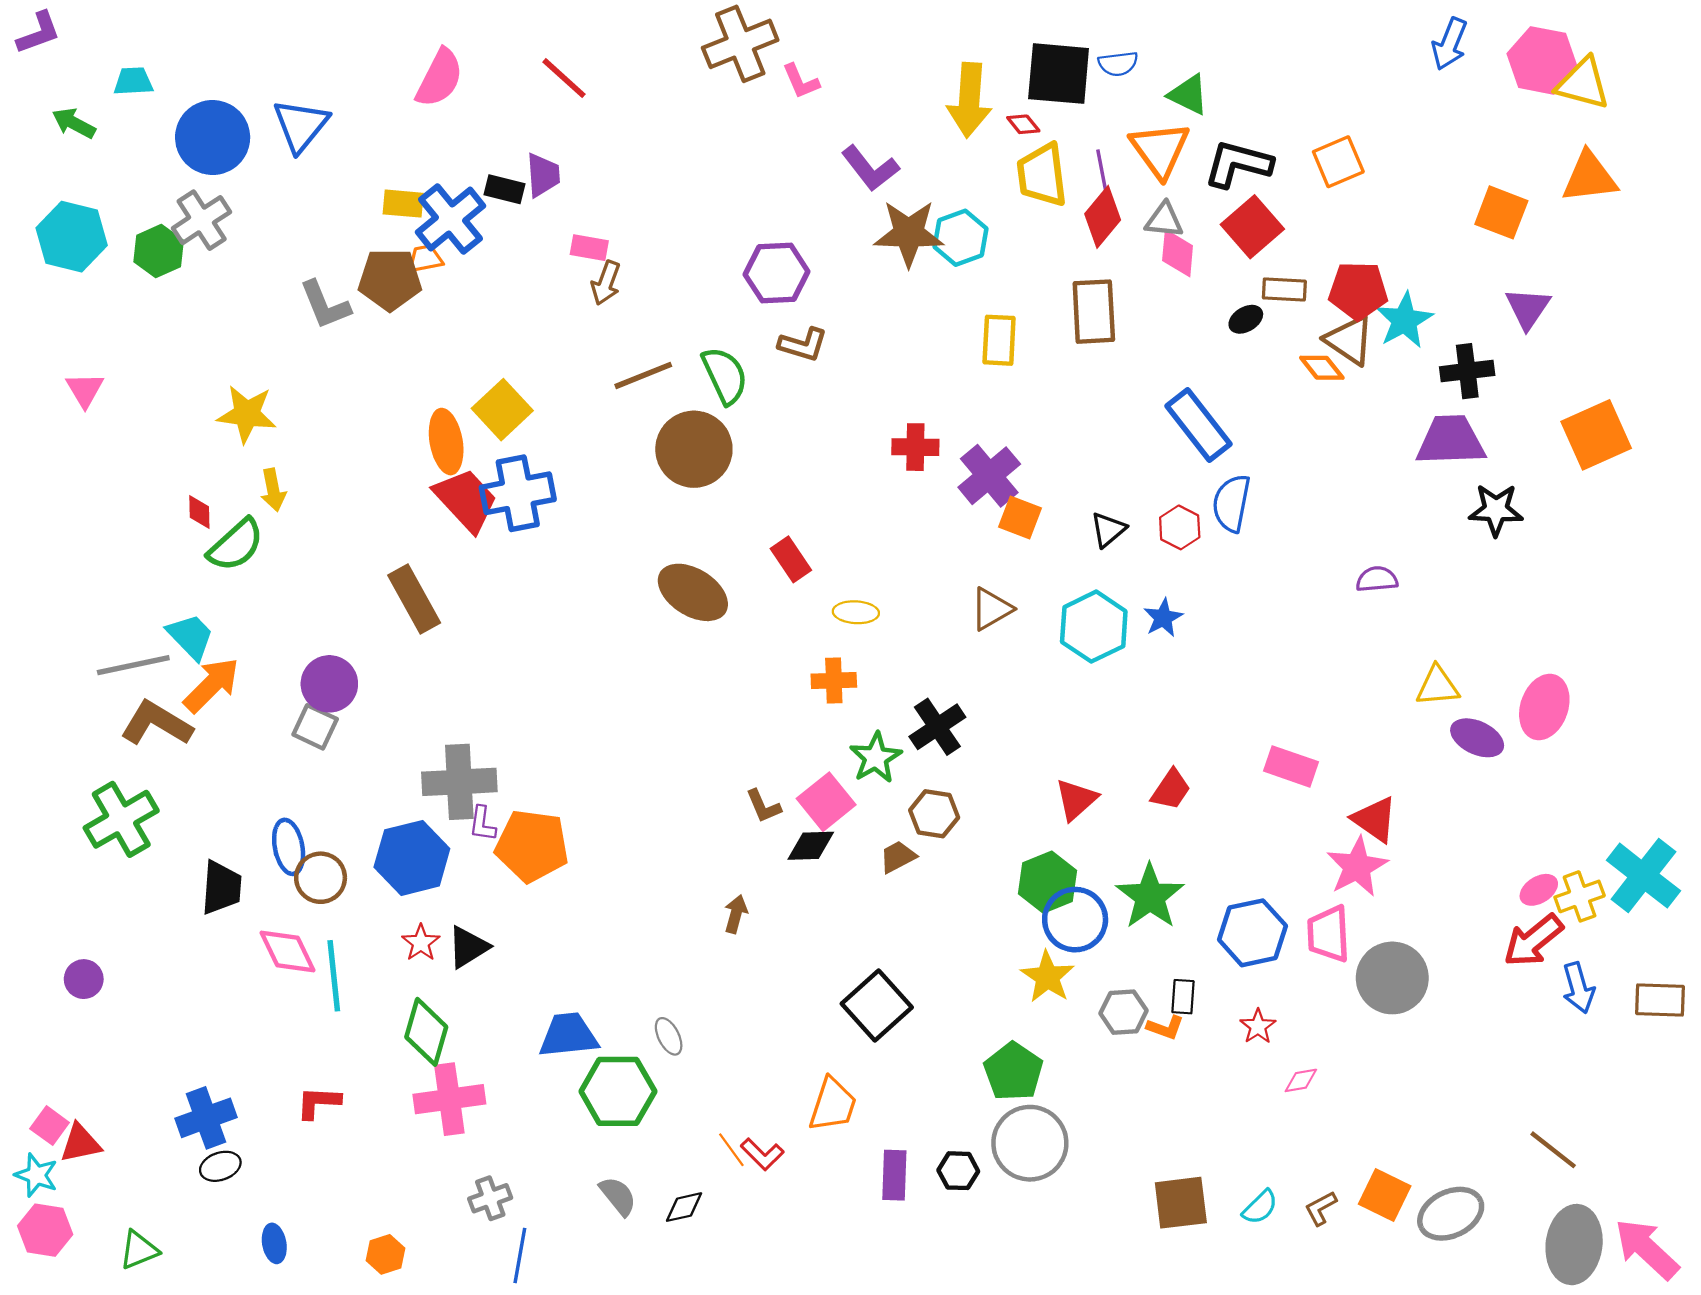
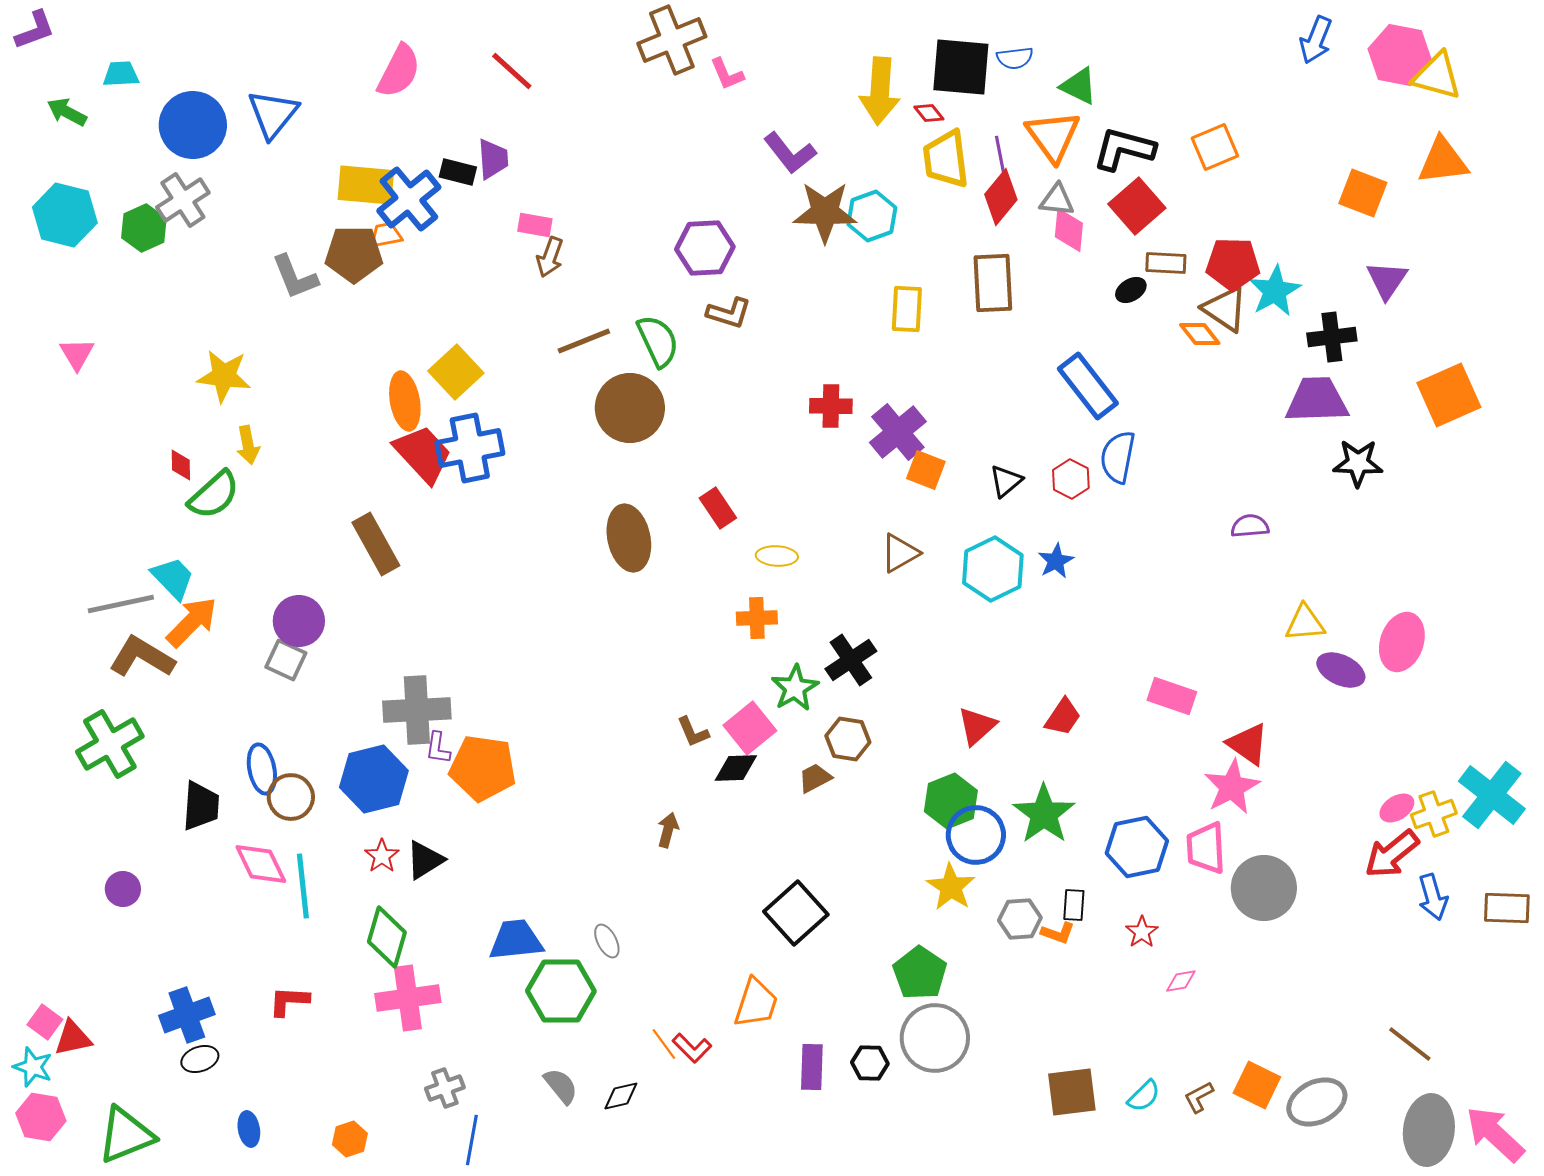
yellow rectangle: (403, 204) -> (366, 185), size x1.5
brown ellipse: (693, 592) -> (629, 538), turned 46
purple circle: (84, 979) -> (123, 889), moved
green triangle: (139, 1250) -> (126, 1135), size x1.6

